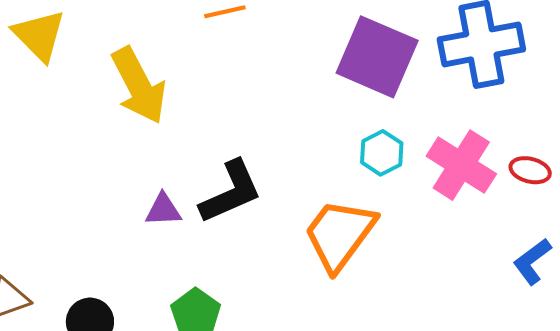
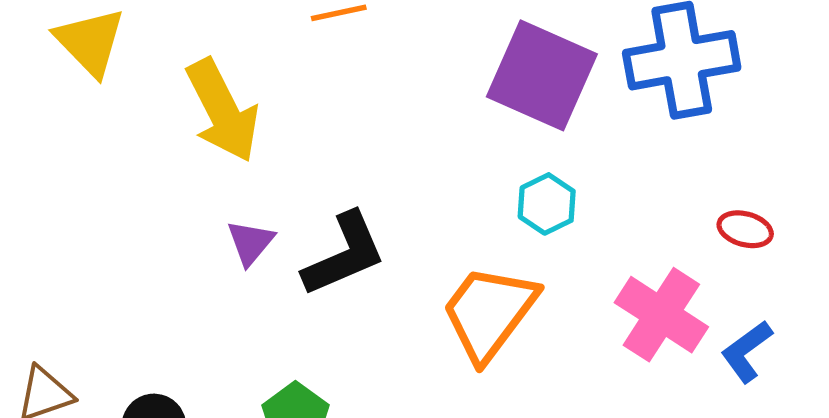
pink cross: (461, 165) -> (661, 315), moved
purple triangle: (163, 210) -> (250, 242), moved, turned -48

